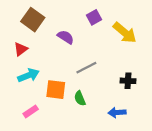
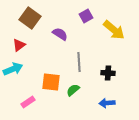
gray line: (86, 68) -> (79, 62), turned -66
cyan arrow: (28, 75) -> (13, 69), moved
black cross: (128, 81) -> (108, 73), moved
green semicircle: (80, 98) -> (73, 90), turned 72

